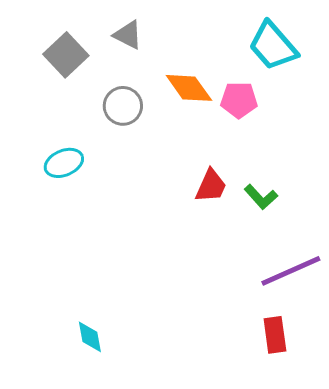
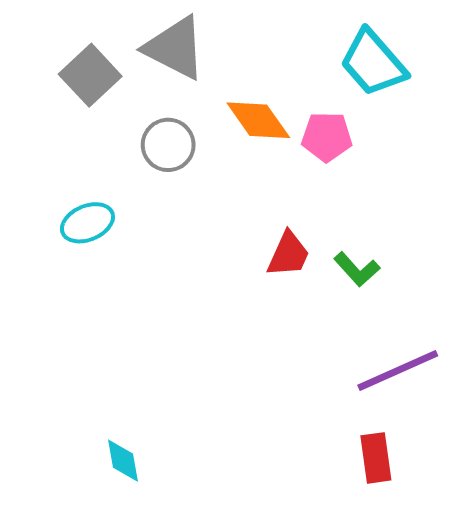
gray triangle: (128, 35) -> (175, 48), size x1.6

